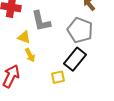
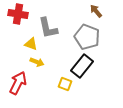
yellow arrow: (30, 55) -> (37, 62), turned -40
yellow square: (58, 77) -> (65, 84), turned 32

